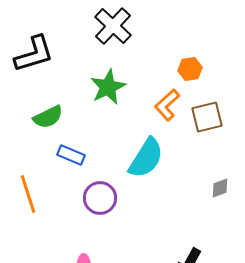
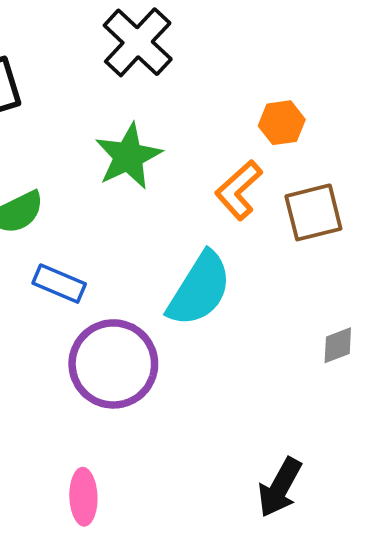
purple circle: (100, 198) -> (113, 364), size x1.4

